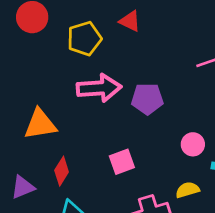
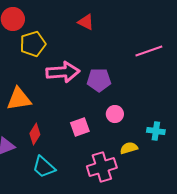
yellow pentagon: (84, 39) -> (33, 44), moved
pink circle: (193, 144) -> (115, 114), moved

